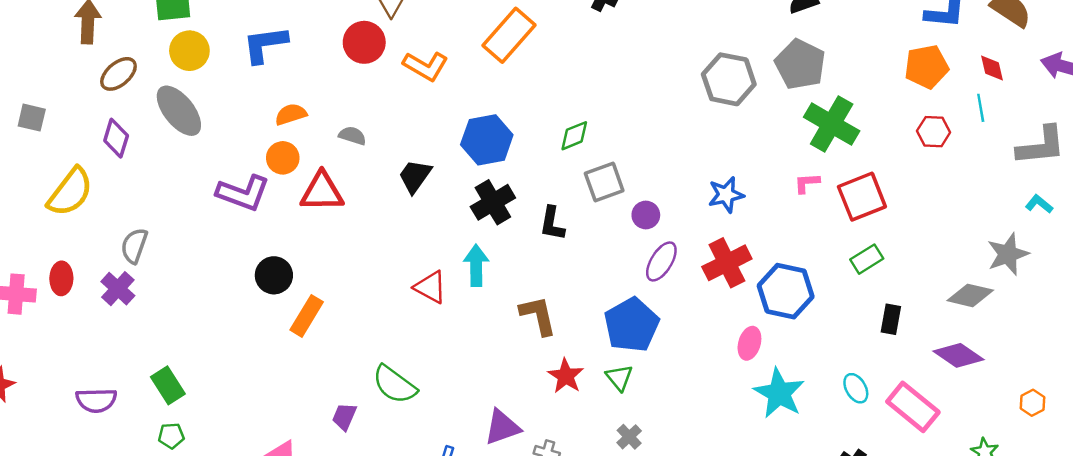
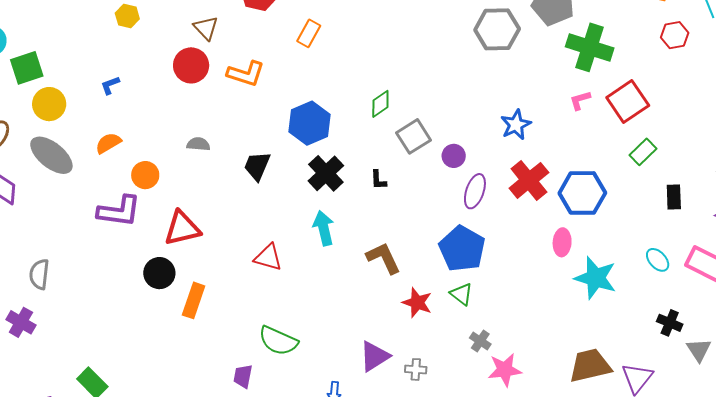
orange rectangle: (509, 35) -> (309, 33), size x0.6
blue L-shape: (265, 44) -> (110, 85), size x0.5
orange semicircle: (291, 114) -> (108, 143), moved
red triangle: (322, 192) -> (182, 228), moved
black L-shape: (552, 223) -> (378, 180), size x0.7
red triangle: (430, 287) -> (268, 257), moved
purple cross: (118, 289) -> (21, 322), moved

